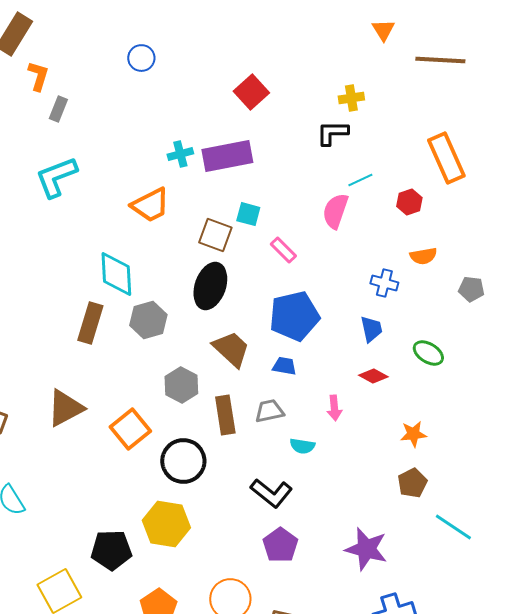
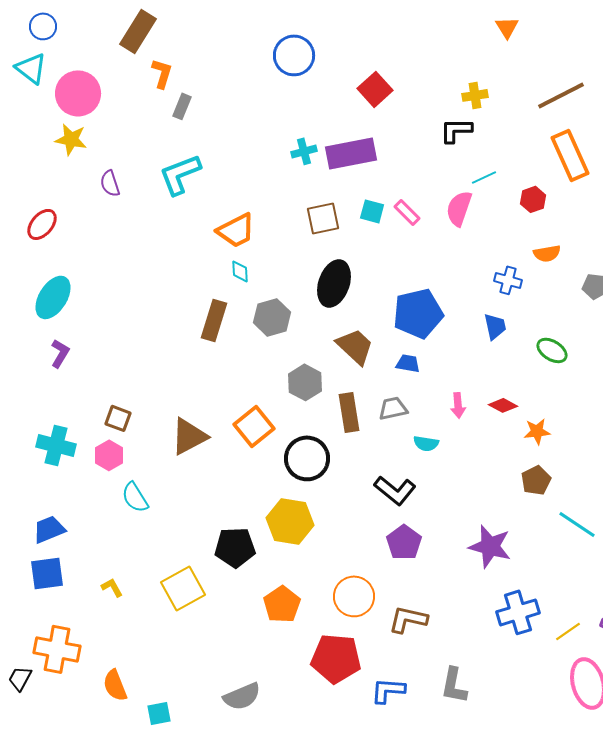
blue circle: (141, 58) -> (294, 55), moved, size x1.5
brown line: (440, 60) -> (561, 95), moved, turned -30
orange trapezoid: (150, 205) -> (236, 230), moved
brown square: (215, 235) -> (323, 218), moved, turned -32
pink rectangle: (283, 250) -> (407, 212), moved
cyan diamond: (116, 274) -> (240, 271), size x0.5
red diamond: (373, 376) -> (503, 405), moved
brown triangle: (65, 408) -> (189, 436), moved

